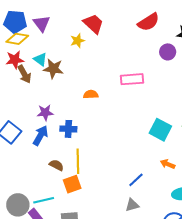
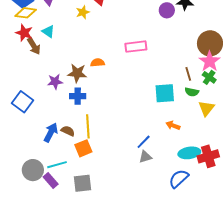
purple circle: (168, 52) -> (167, 10), moved
red star: (15, 60) -> (24, 33), turned 30
brown star: (53, 69) -> (77, 73), moved
cyan square: (160, 130) -> (165, 93), turned -30
blue arrow: (40, 136) -> (51, 132), moved
gray triangle: (132, 205) -> (145, 157), moved

